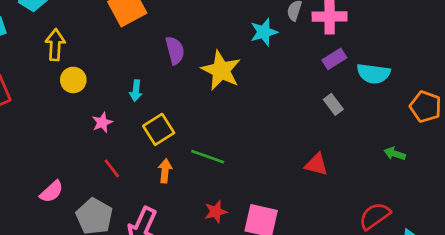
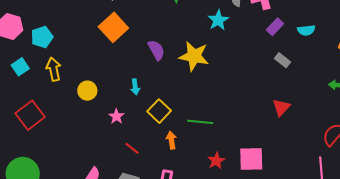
yellow arrow: (55, 45) -> (54, 69), moved
cyan semicircle: (373, 74) -> (306, 30), size x0.7
red triangle: (316, 164) -> (281, 107), turned -48

